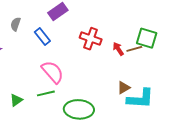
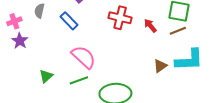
brown line: (134, 49) -> (178, 31), moved
cyan L-shape: (140, 99) -> (189, 60), moved
green triangle: (16, 100) -> (46, 76), moved

